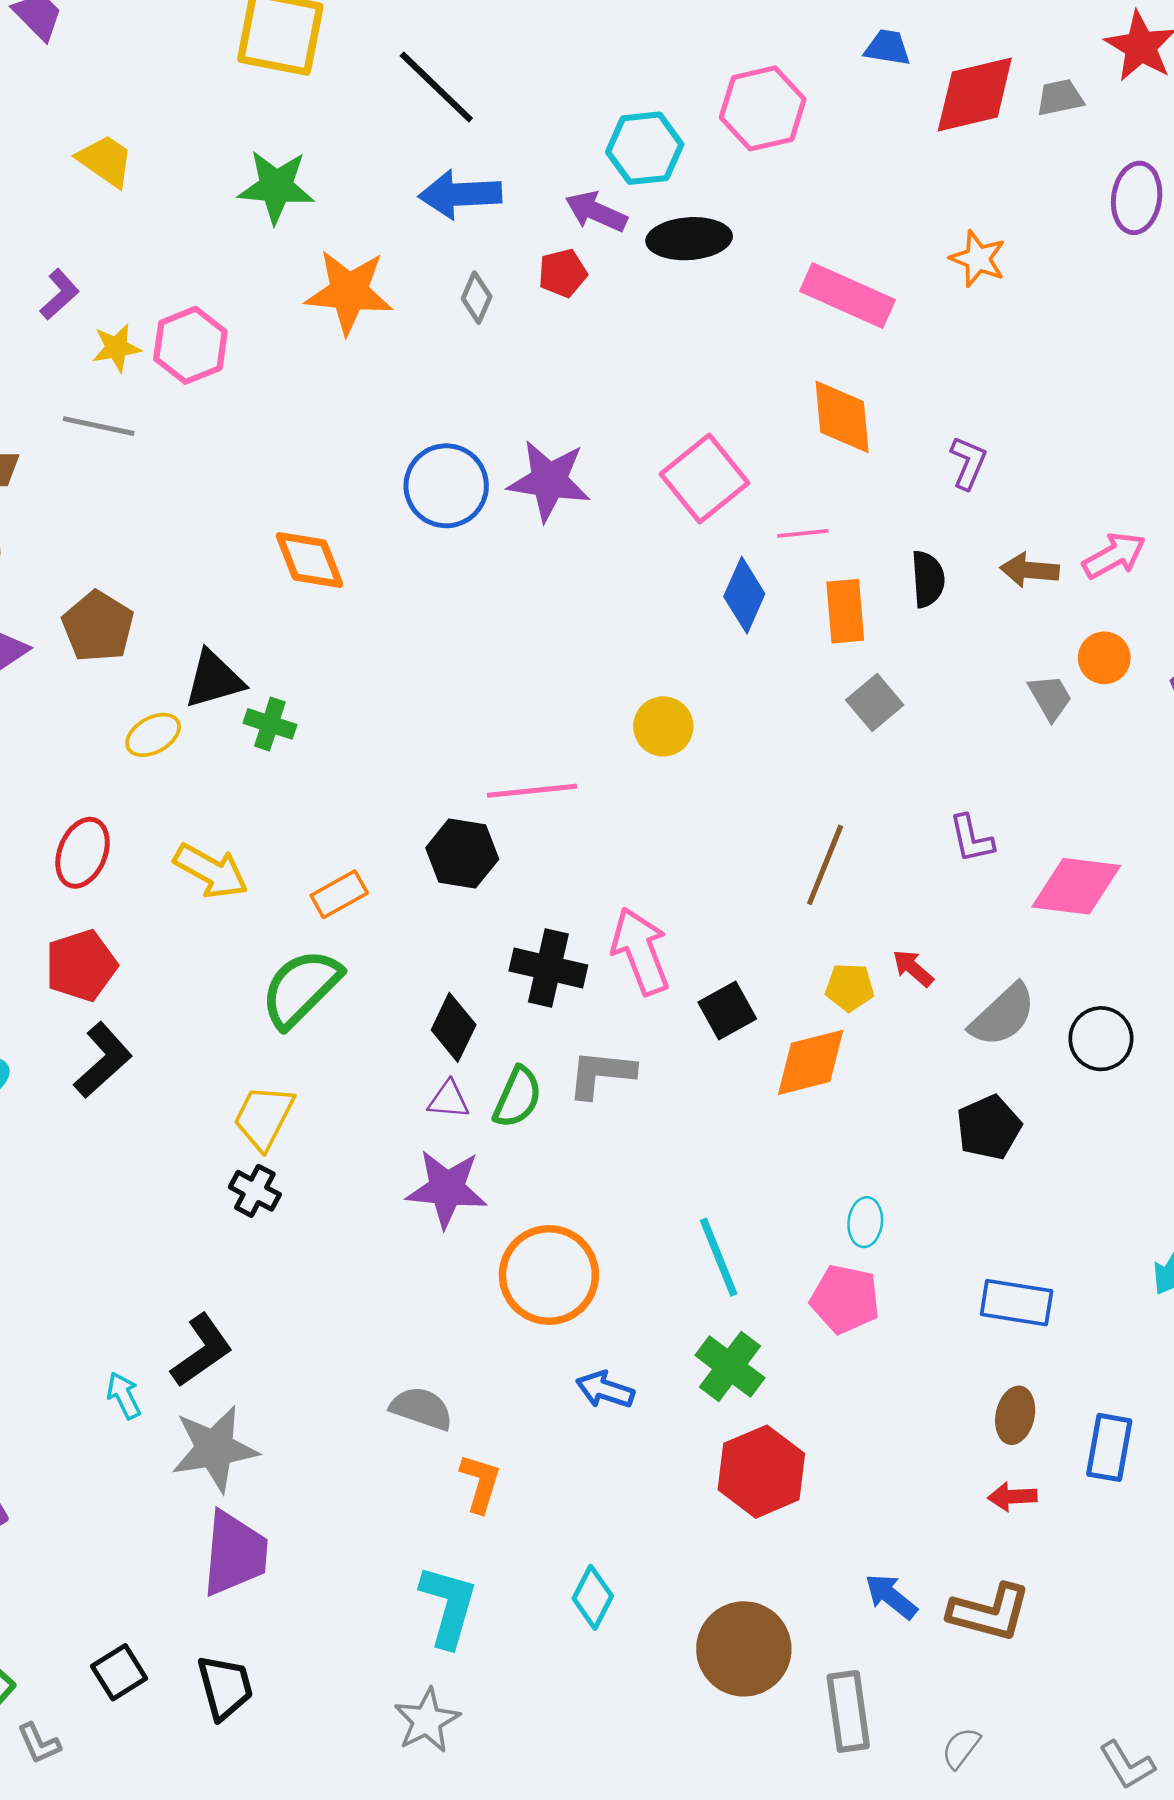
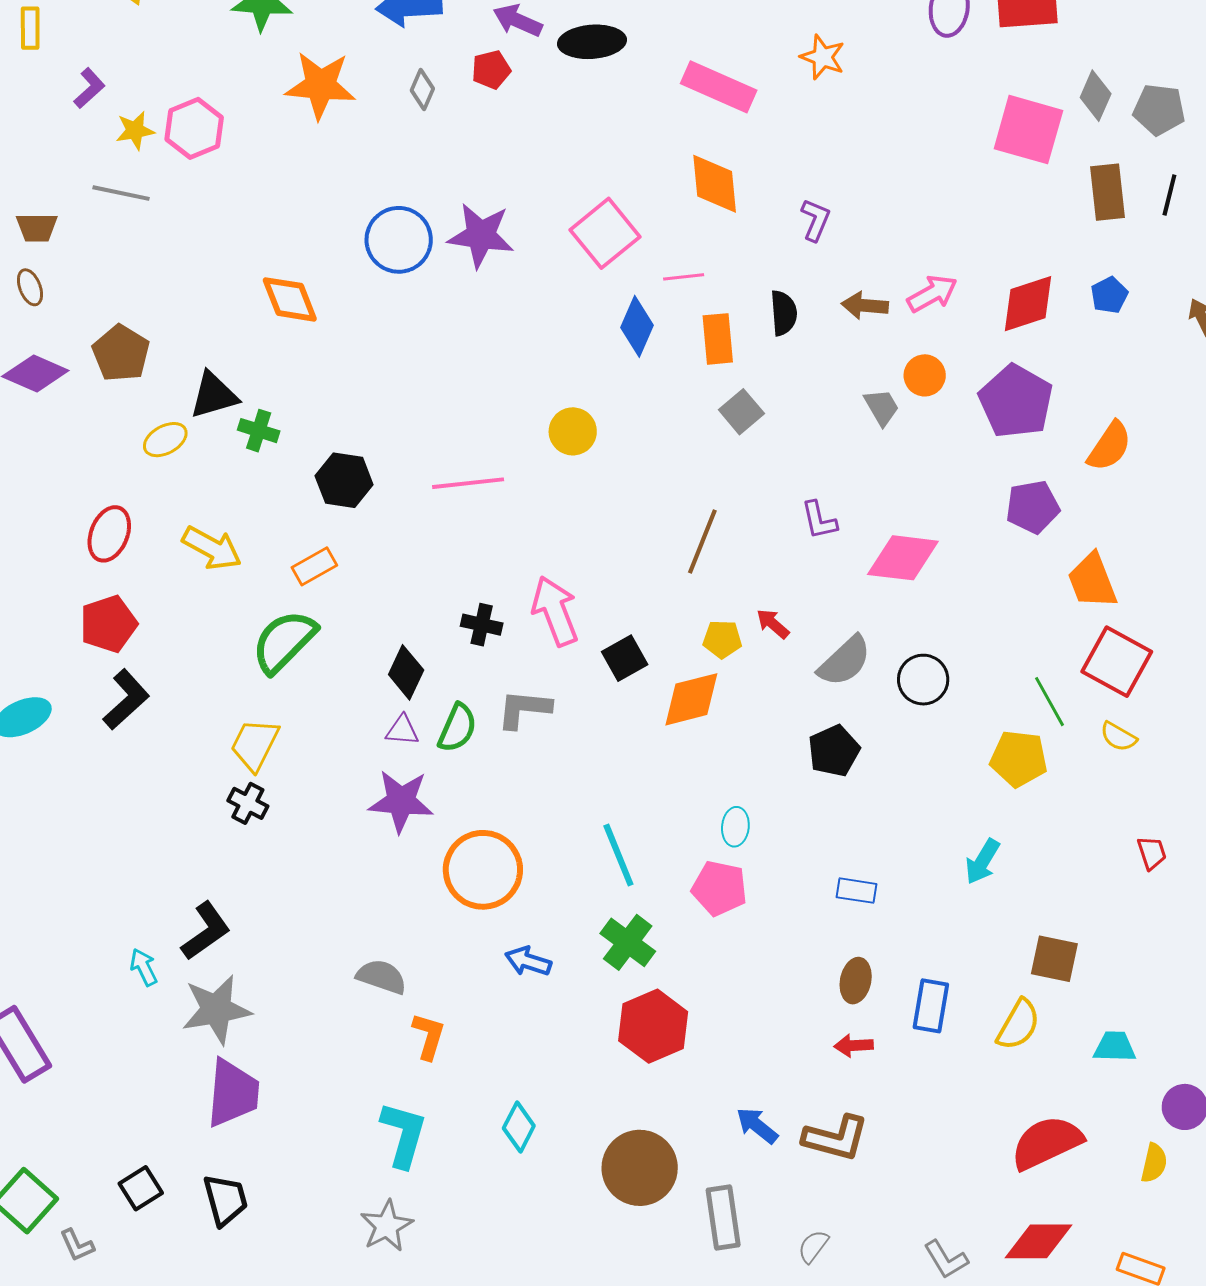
black hexagon: (462, 853) -> (344, 480), moved
black cross: (548, 968) -> (482, 625), size x0.7
blue rectangle: (1017, 1303) -> (856, 891), size x0.7

